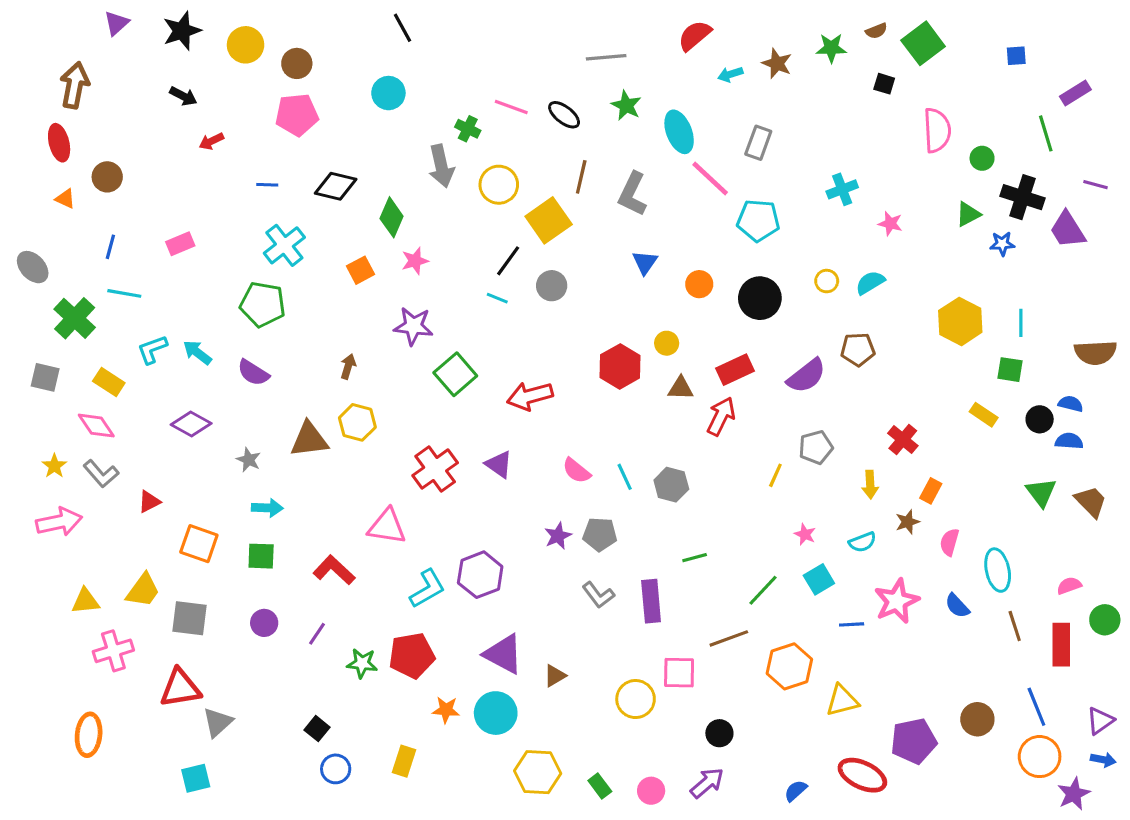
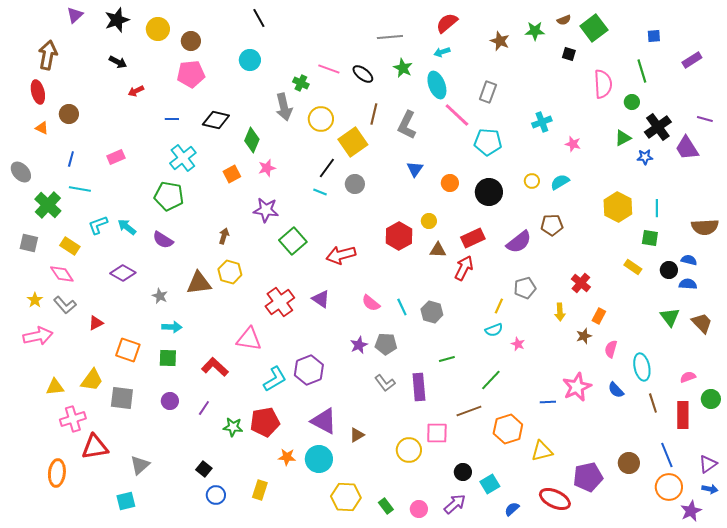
cyan arrow: (730, 74) -> (442, 52), moved
green line: (1046, 133) -> (642, 71), moved
black cross: (1022, 197) -> (658, 127), turned 36
cyan semicircle: (862, 542) -> (494, 330), moved
cyan square: (819, 579) -> (490, 484), moved
red triangle: (180, 688) -> (95, 447), moved

